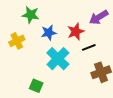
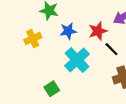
black line: (89, 47) -> (111, 49), turned 64
green square: (36, 86) -> (52, 89), turned 32

